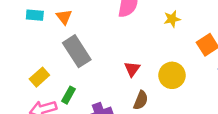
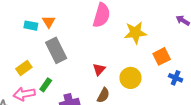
cyan rectangle: (35, 15) -> (31, 26), moved
yellow star: (172, 19) -> (135, 33), size x1.6

